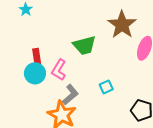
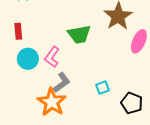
red rectangle: (37, 56) -> (18, 31), moved
cyan square: (106, 87) -> (103, 88), moved

